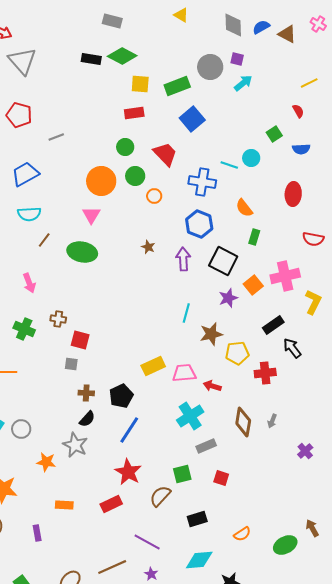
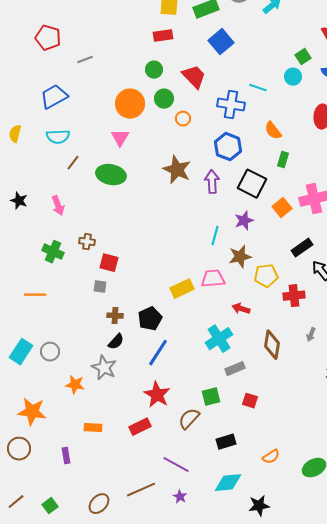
cyan circle: (251, 158) -> (293, 77), moved
brown star: (148, 247) -> (177, 170), size x2.0
purple star: (228, 298) -> (244, 221), moved
pink trapezoid: (184, 373) -> (213, 279), moved
gray arrow: (272, 421) -> (311, 335), moved

